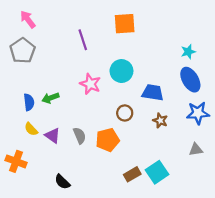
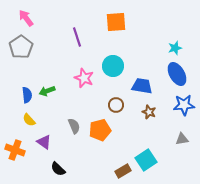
purple triangle: (53, 136) -> (44, 142), moved
brown rectangle: (132, 174) -> (123, 171), moved

